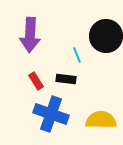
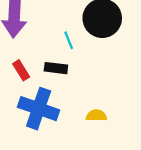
yellow semicircle: (101, 120) -> (96, 115), size x0.6

